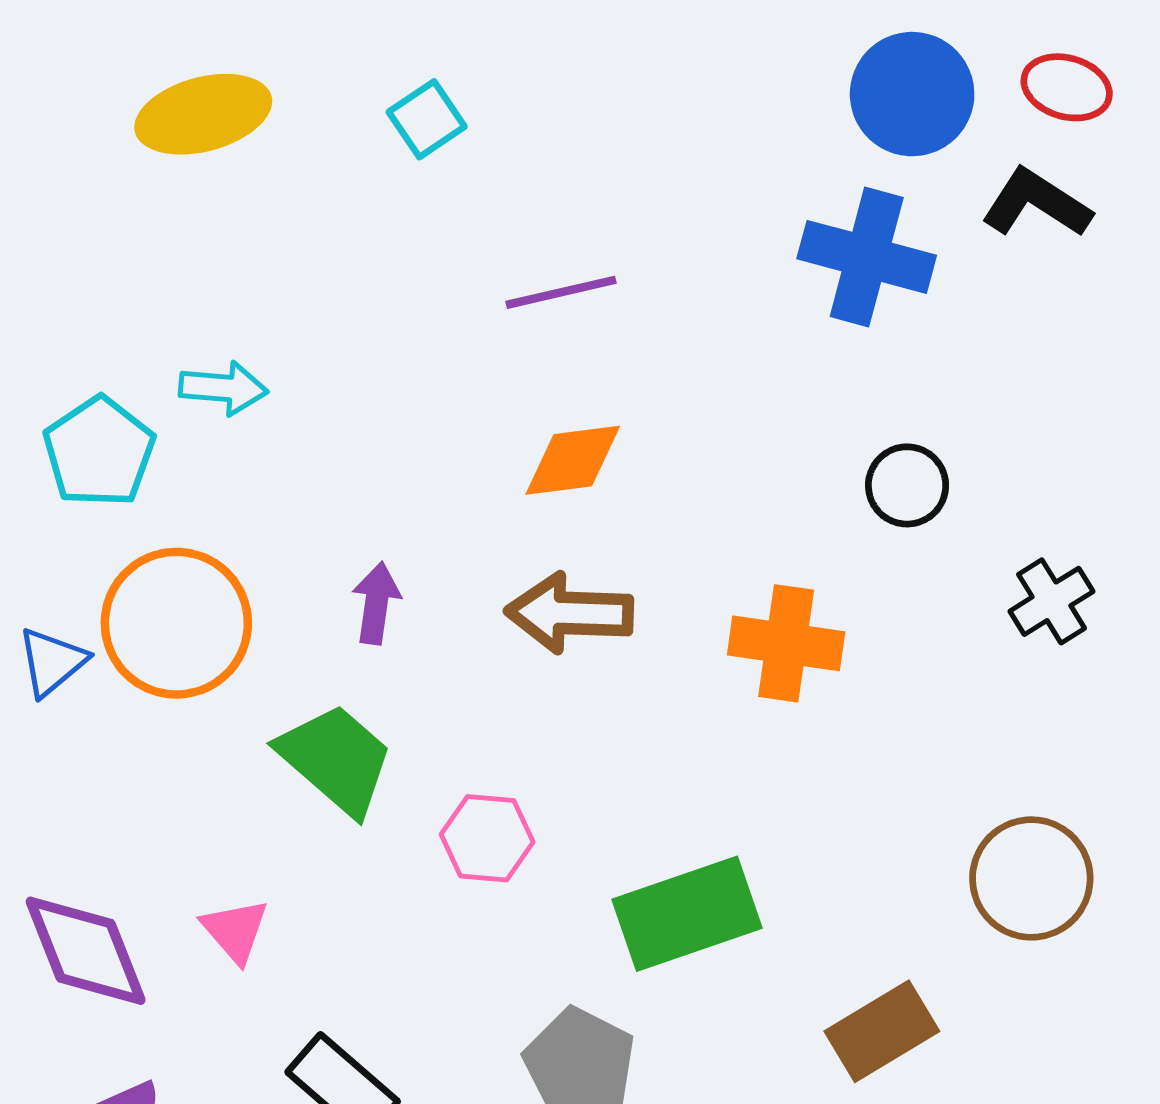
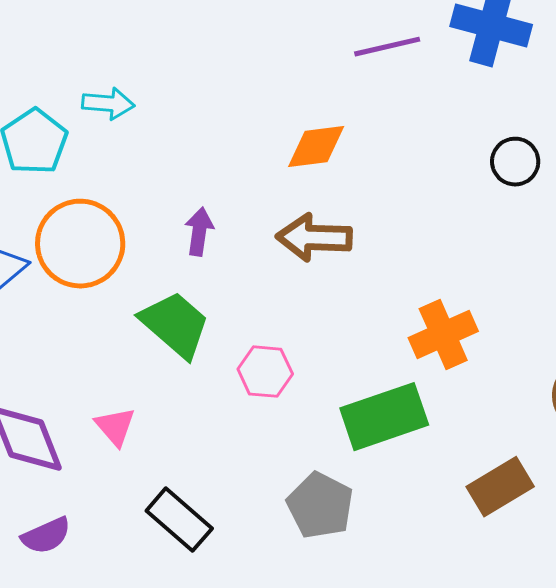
purple line: (561, 292) -> (387, 47), moved
orange cross: (786, 643) -> (443, 335), moved, turned -32

